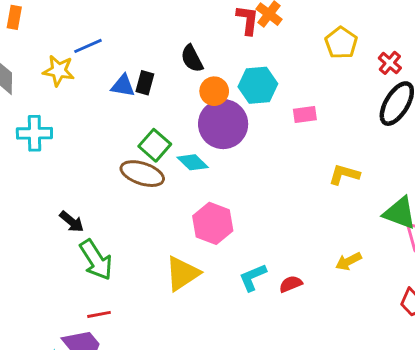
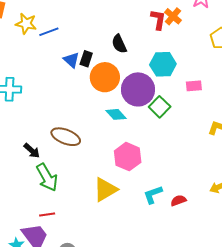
yellow star: (59, 71) -> (26, 24), moved
blue triangle: (123, 86) -> (71, 60), turned 30
orange circle: (214, 91) -> (105, 77), moved, size x1.5
green square: (155, 145) -> (160, 107), moved
brown ellipse: (142, 174) -> (66, 137), moved

